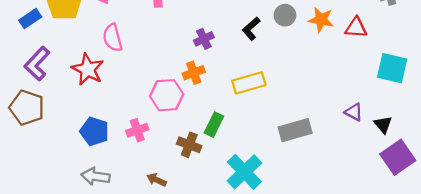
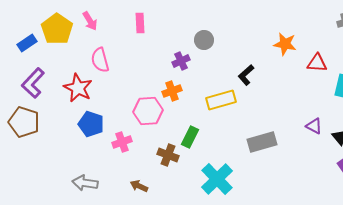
gray circle: (285, 15) -> (204, 40), moved
red triangle: (356, 28) -> (317, 63), moved
black L-shape: (251, 29) -> (246, 75), moved
blue pentagon: (94, 131) -> (91, 124), moved

